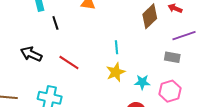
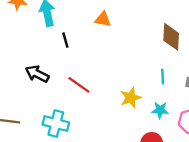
brown diamond: (150, 16) -> (171, 37), turned -45
cyan line: (117, 47) -> (163, 77), moved

